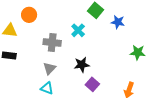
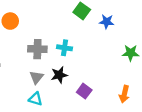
cyan cross: (78, 30) -> (65, 48), moved, turned -32
black star: (82, 65) -> (59, 75), moved

